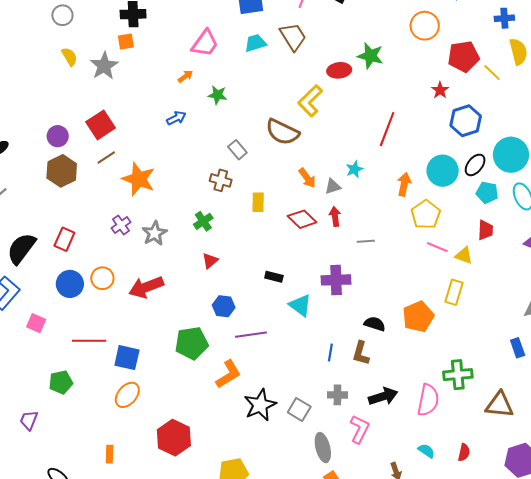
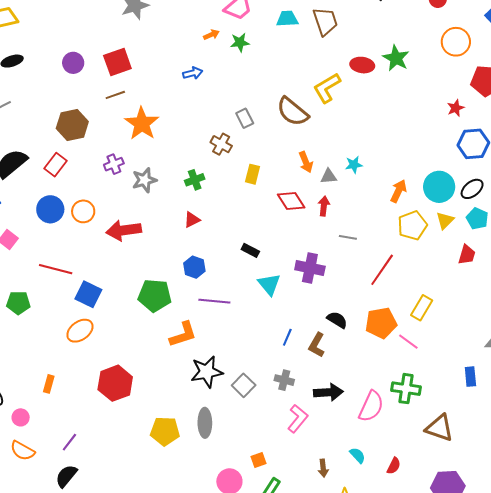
green star: (217, 95) -> (240, 42), moved, turned -30
red line: (387, 129) -> (382, 270), moved
brown hexagon: (62, 171) -> (72, 125), moved
pink line: (437, 247) -> (408, 342), moved
yellow triangle: (464, 255) -> (445, 221), moved, turned 42
gray ellipse: (323, 448) -> (205, 423), moved

